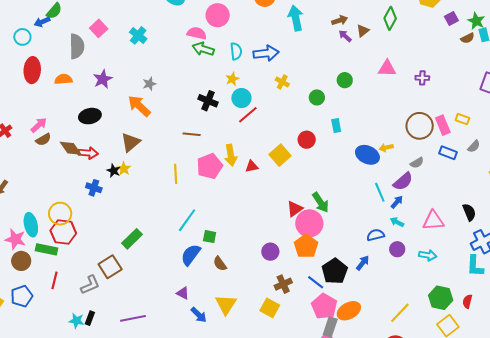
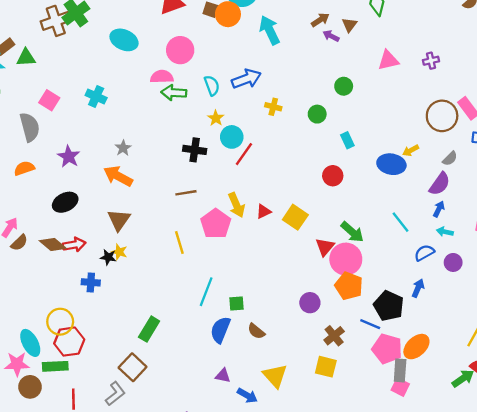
red circle: (307, 140) -> (333, 176), moved
yellow square: (280, 155) -> (295, 217), moved
cyan line: (380, 192) -> (401, 222), moved

